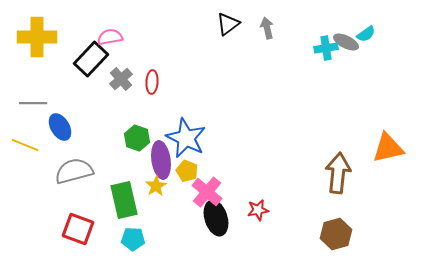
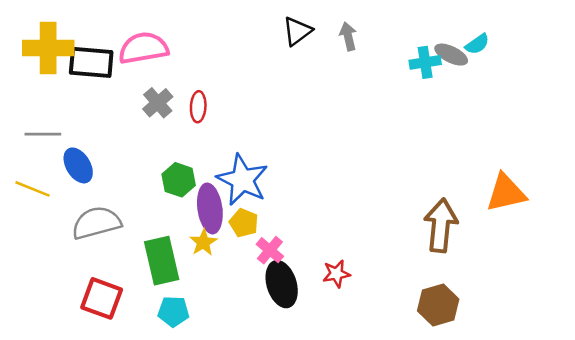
pink semicircle: (110, 37) -> (143, 48), size x1.5
black rectangle: (91, 59) -> (91, 62), moved, turned 52
pink cross: (207, 192) -> (270, 250), size x0.7

